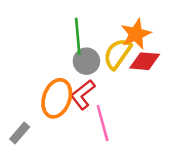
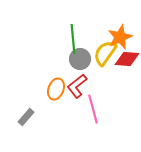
orange ellipse: (57, 98) -> (56, 89), size x0.7

